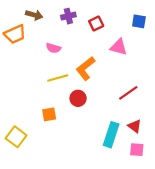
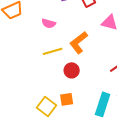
orange square: (49, 114) -> (67, 99), moved
yellow square: (16, 137) -> (47, 106), moved

